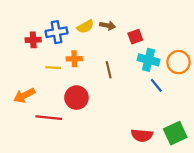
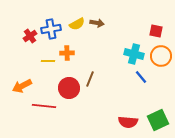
red square: (135, 37) -> (156, 31), moved, turned 32
red cross: (33, 40) -> (30, 36), turned -32
brown line: (109, 70) -> (90, 79), moved, turned 35

